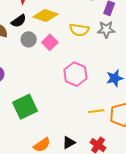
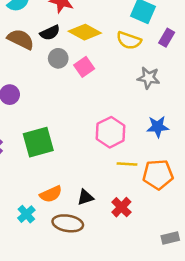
gray star: (106, 29) -> (149, 78), moved
yellow semicircle: (79, 30) -> (129, 40), moved
pink hexagon: (75, 74) -> (111, 132), moved

